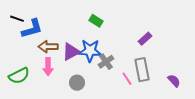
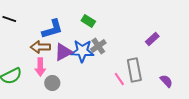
blue L-shape: (32, 29) -> (52, 29), moved
purple rectangle: (145, 39) -> (152, 39), moved
gray cross: (106, 62) -> (98, 46), moved
gray circle: (77, 83) -> (52, 83), moved

